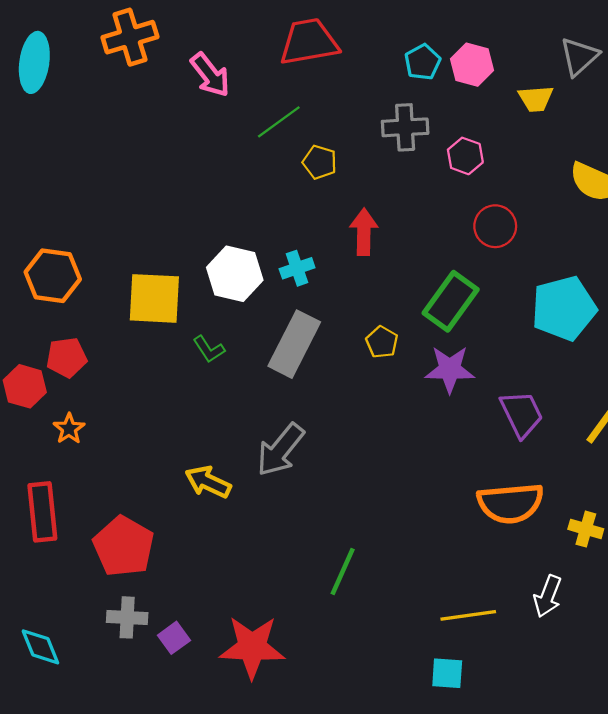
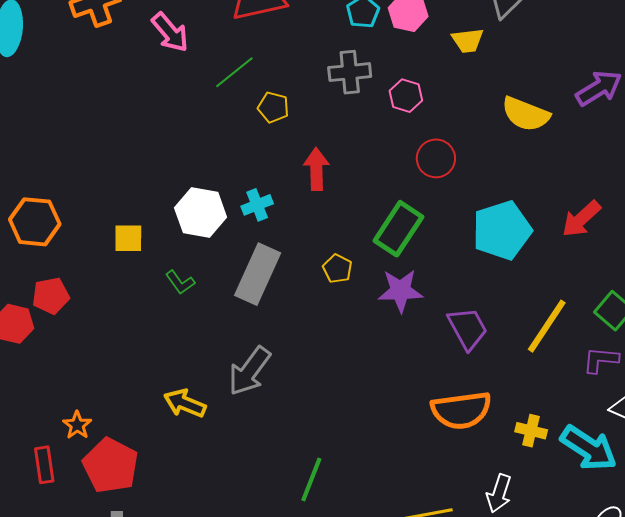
yellow square: (154, 298) -> (128, 238), size x0.6
orange star: (69, 429) -> (77, 425), moved
red rectangle: (42, 512) -> (44, 465), moved, size x0.7

